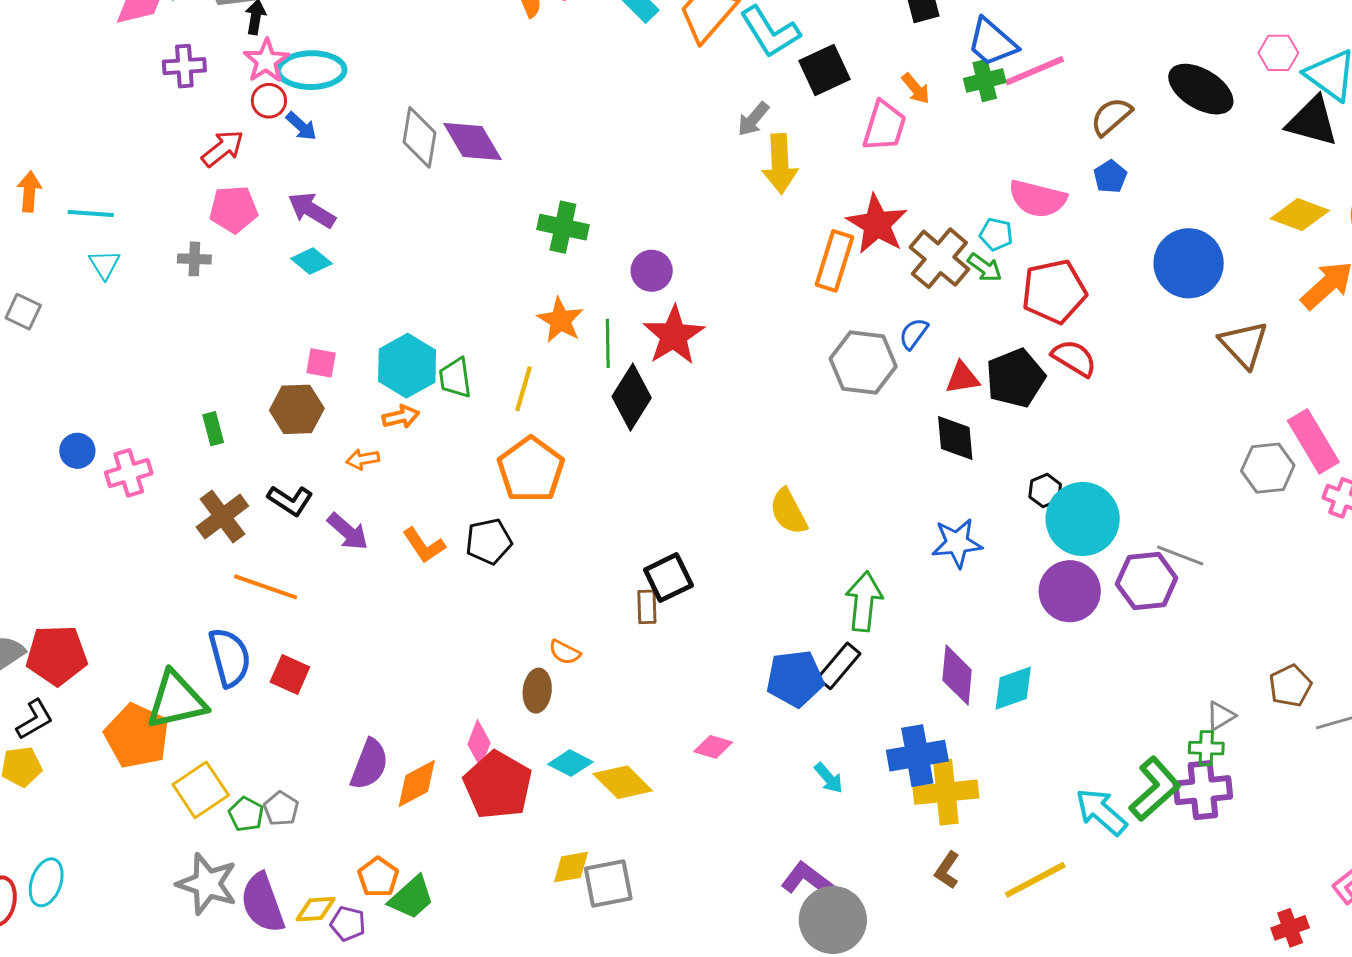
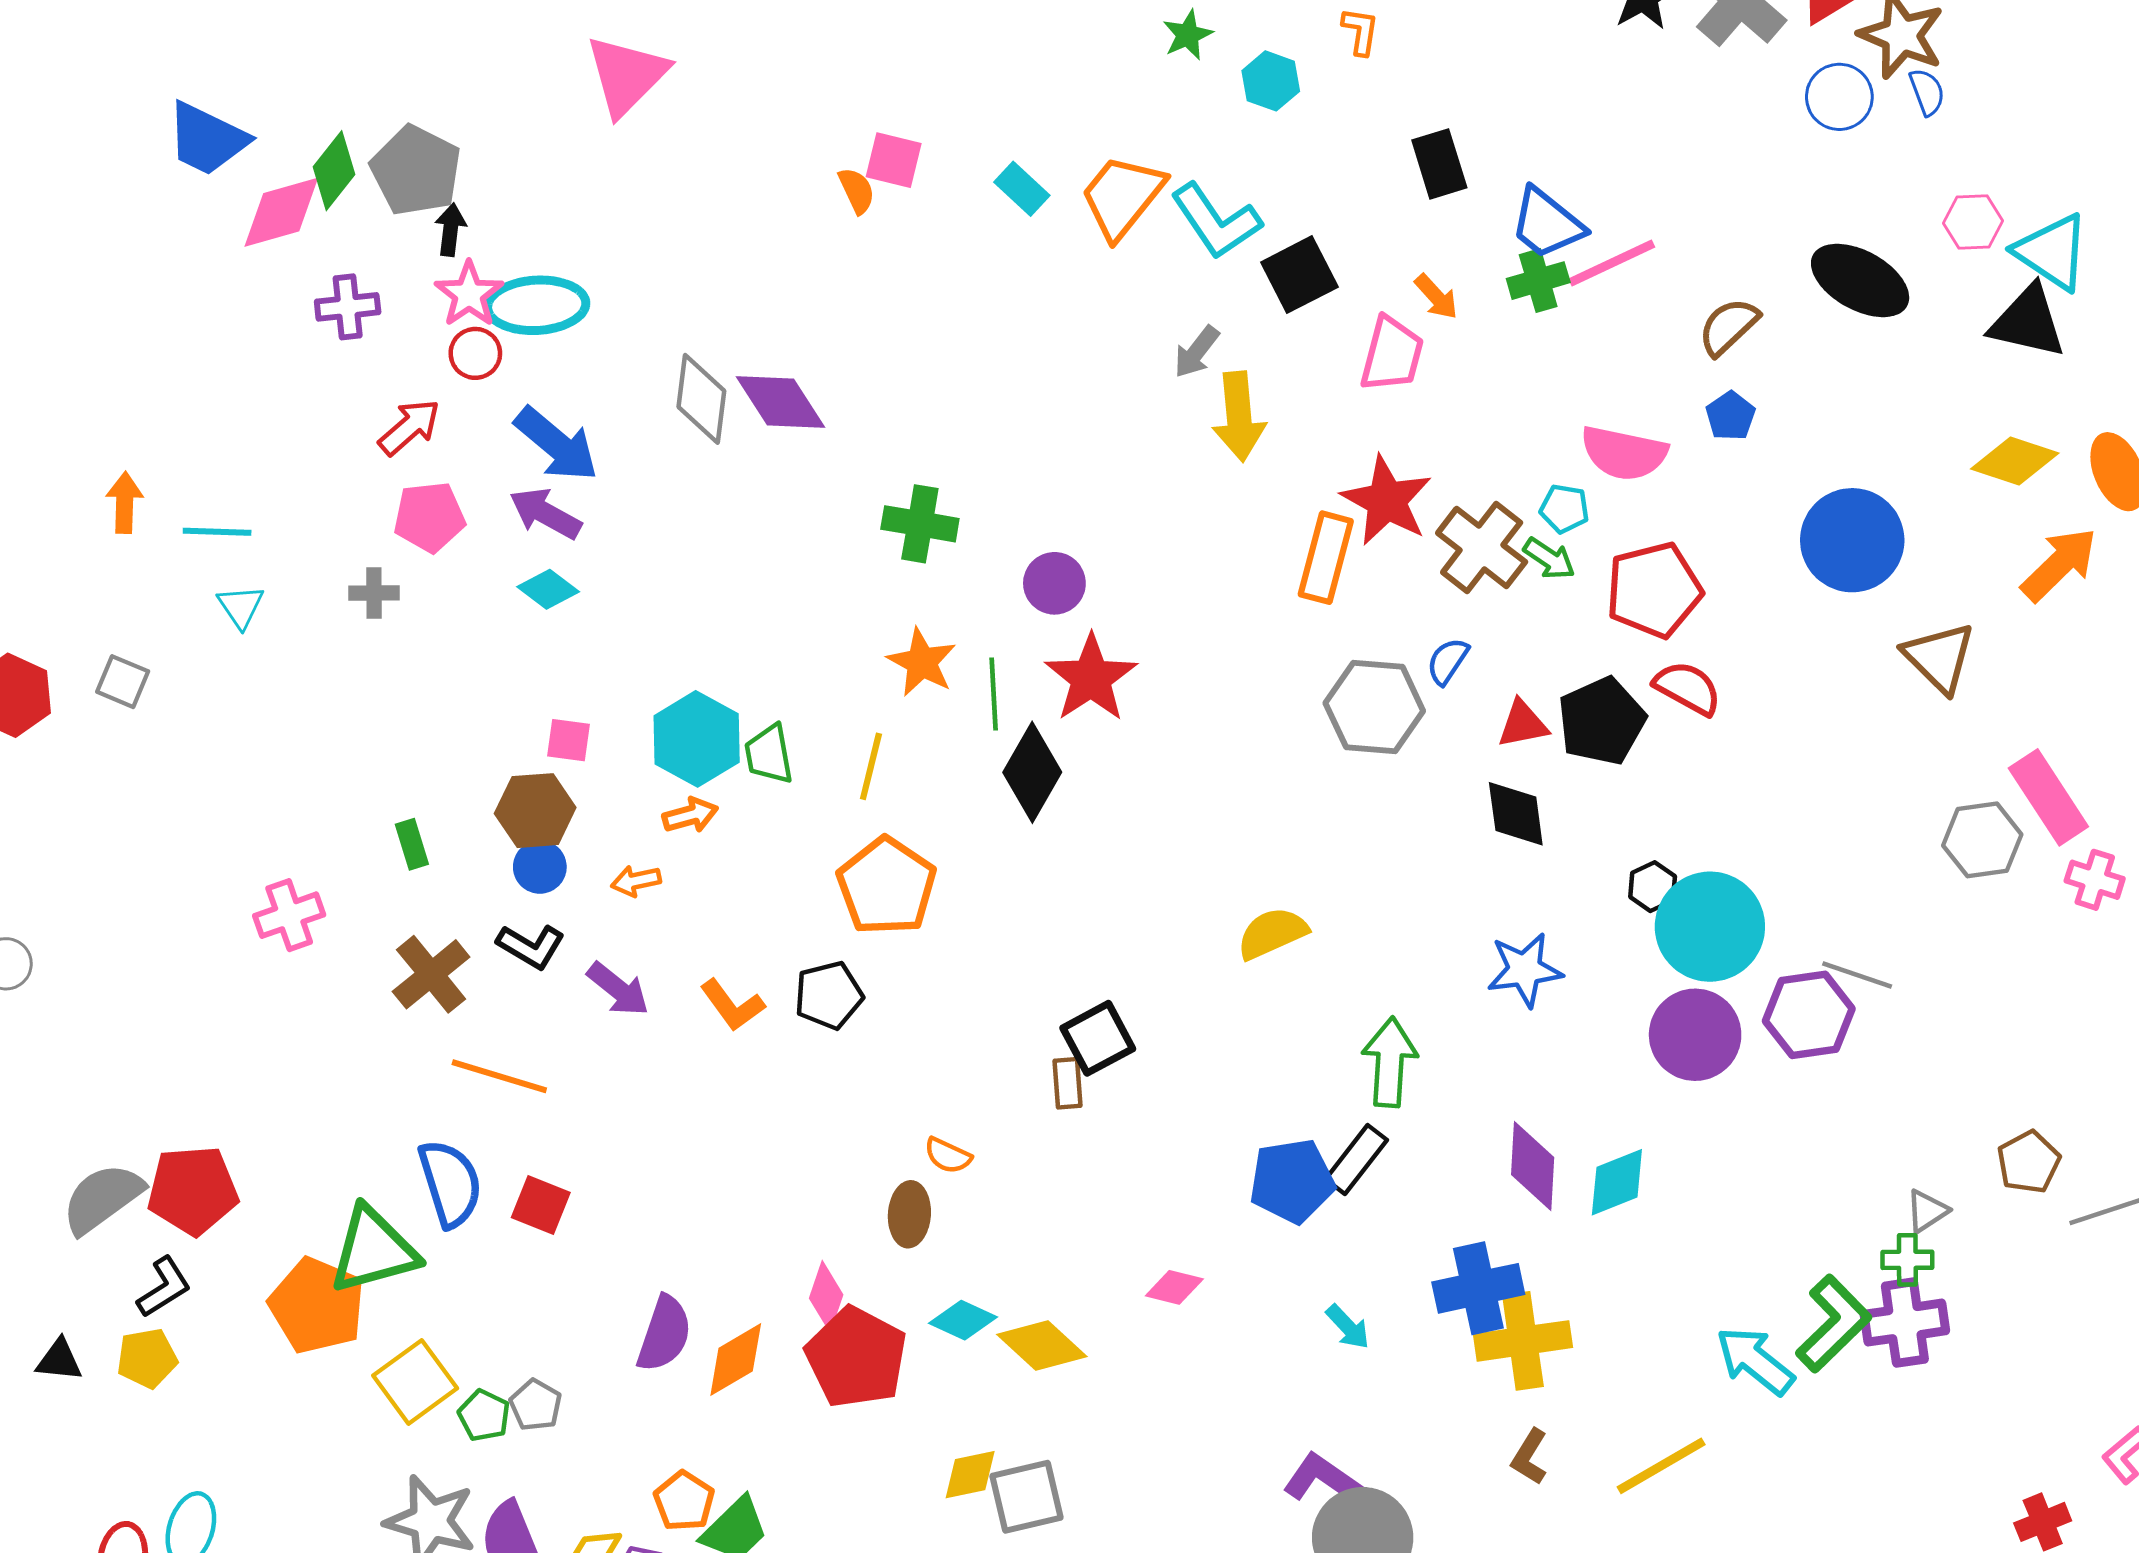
blue arrow: (301, 126) -> (556, 444), moved, size x1.8
blue circle: (77, 451) -> (540, 867), moved
yellow semicircle: (788, 512) -> (1272, 933), turned 96

